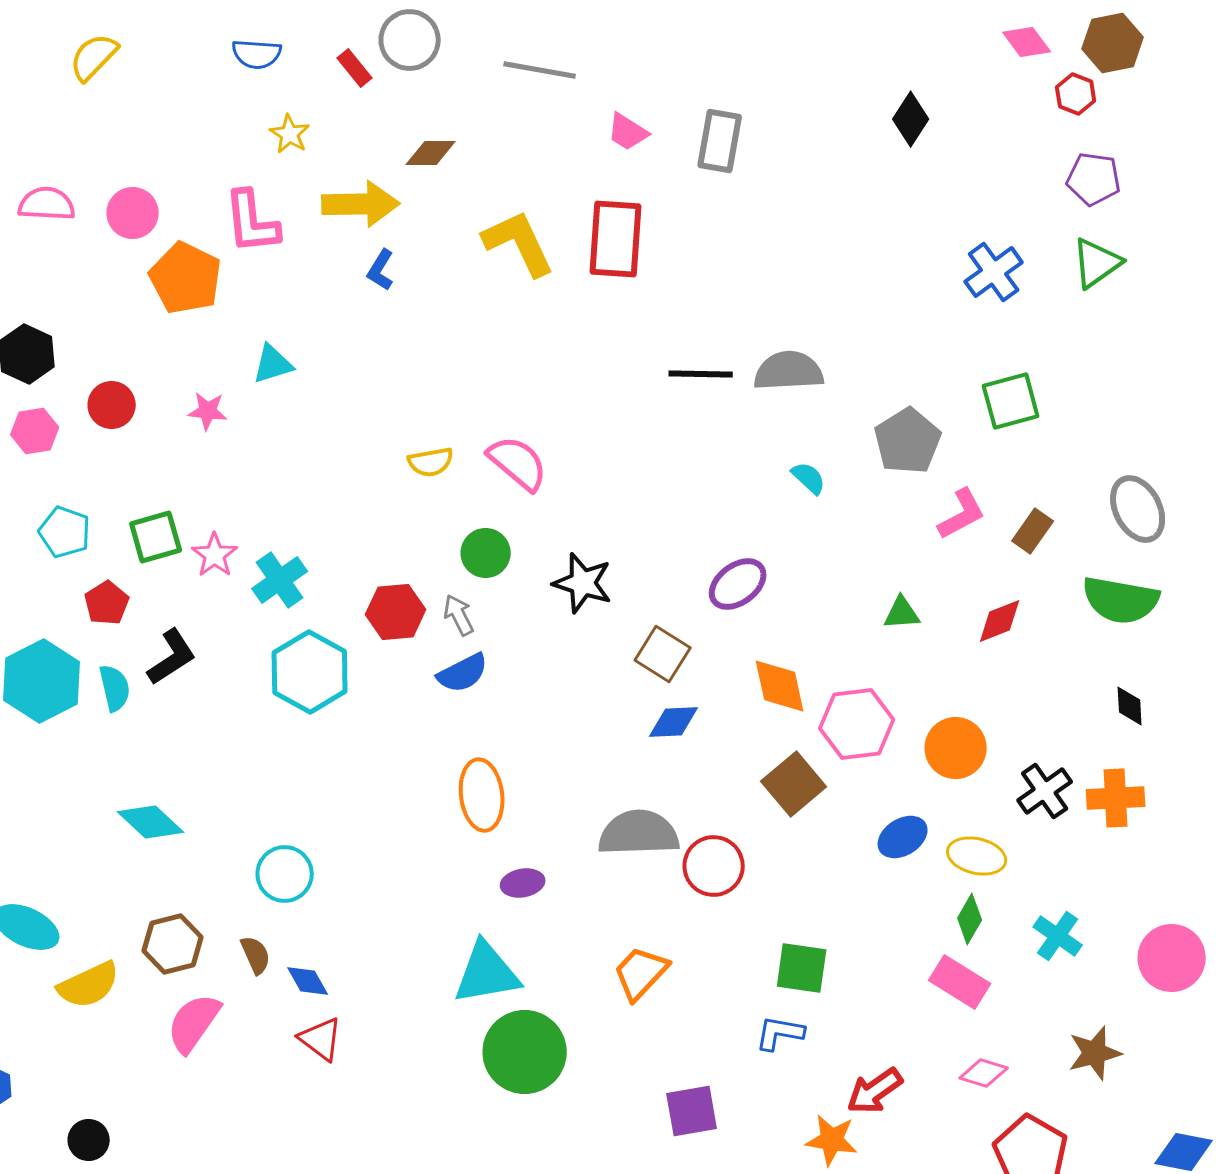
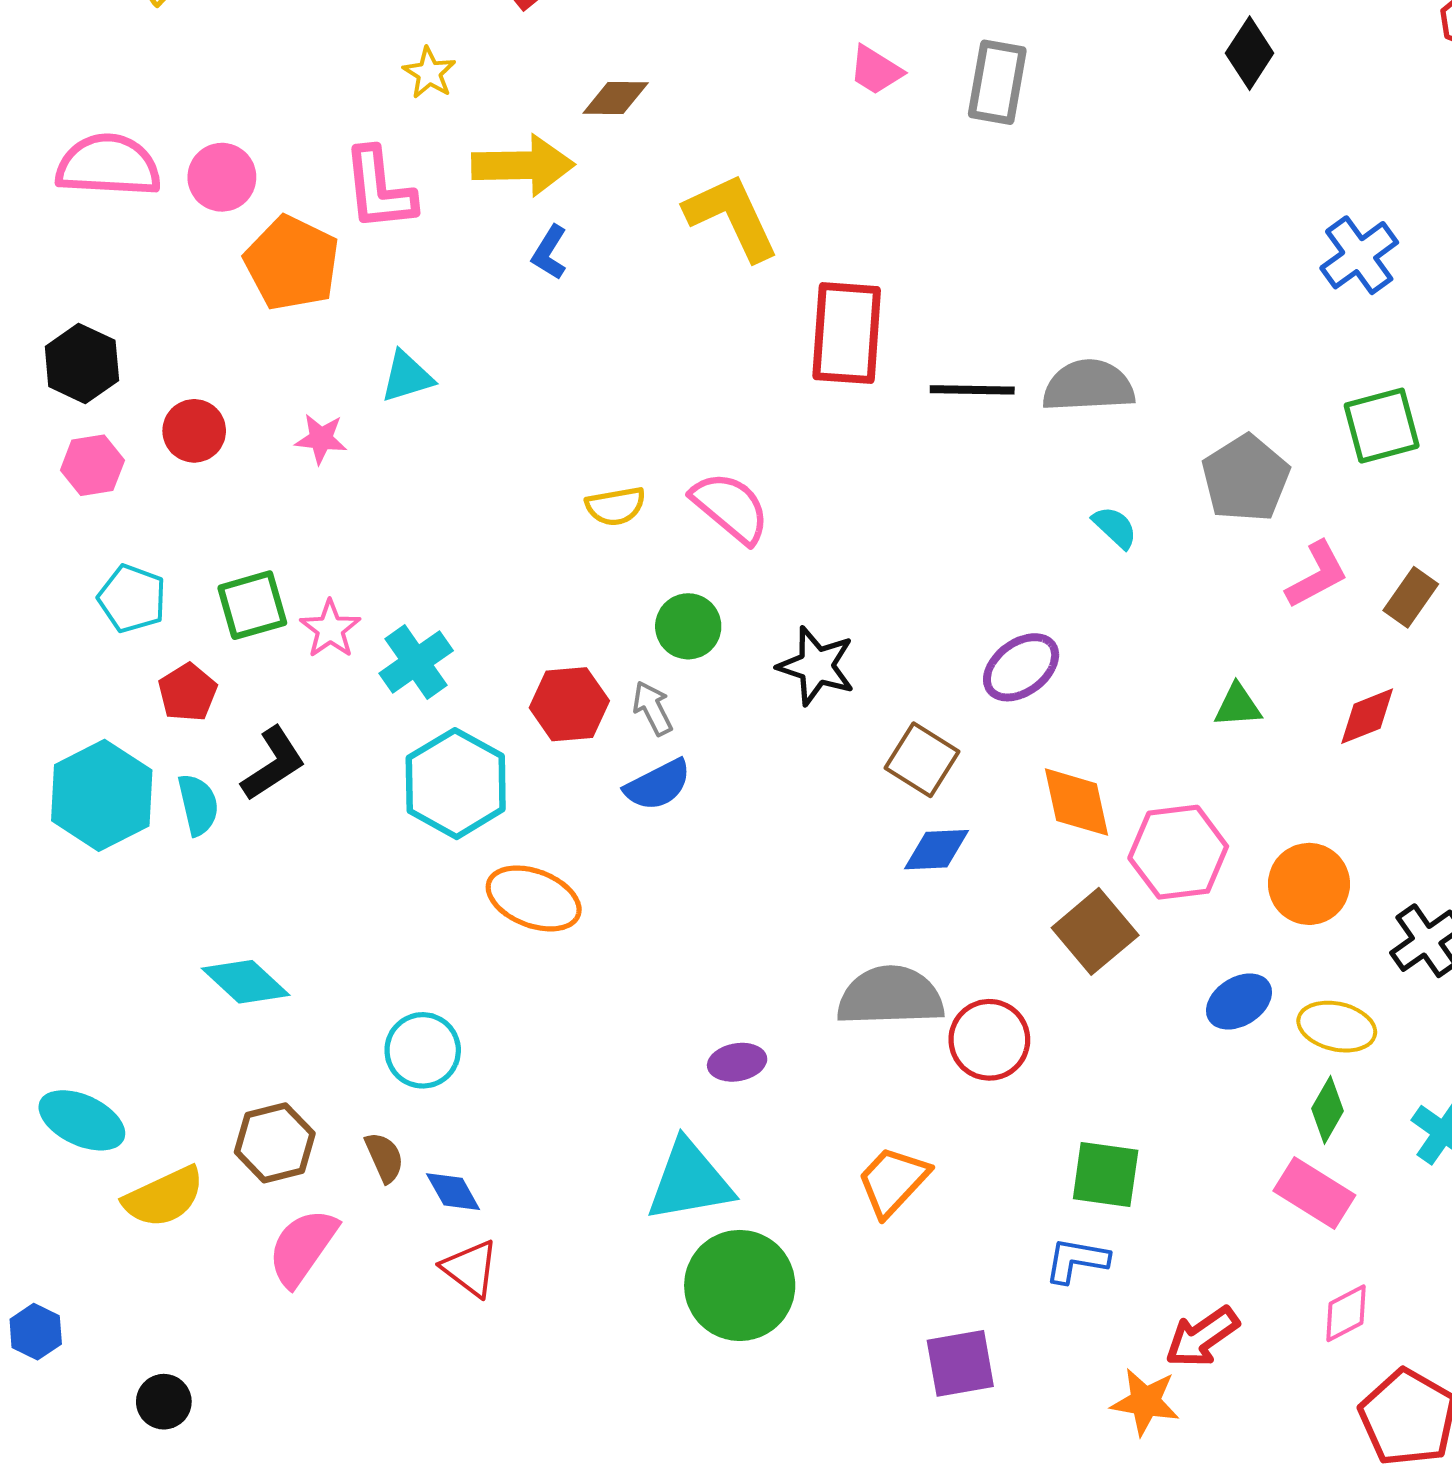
pink semicircle: (47, 204) -> (108, 165), size x1.4
red rectangle: (616, 239) -> (847, 333), moved
orange ellipse: (482, 795) -> (534, 898), moved, turned -62
pink diamond: (984, 1073) -> (1346, 1313), turned -45

